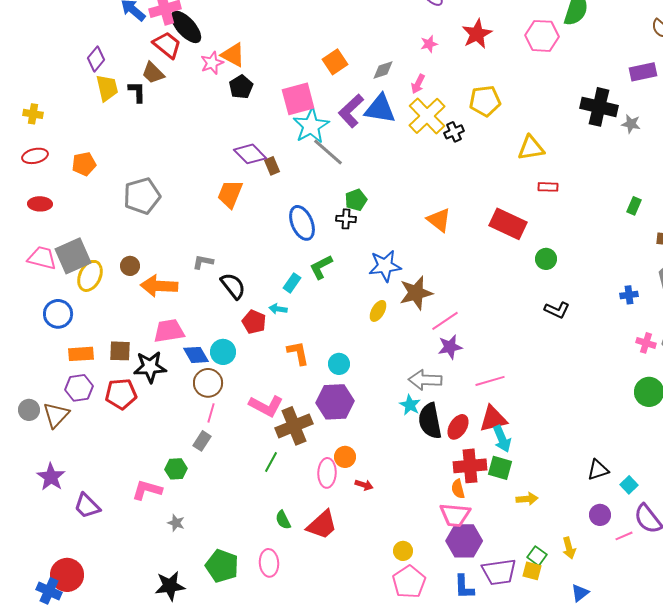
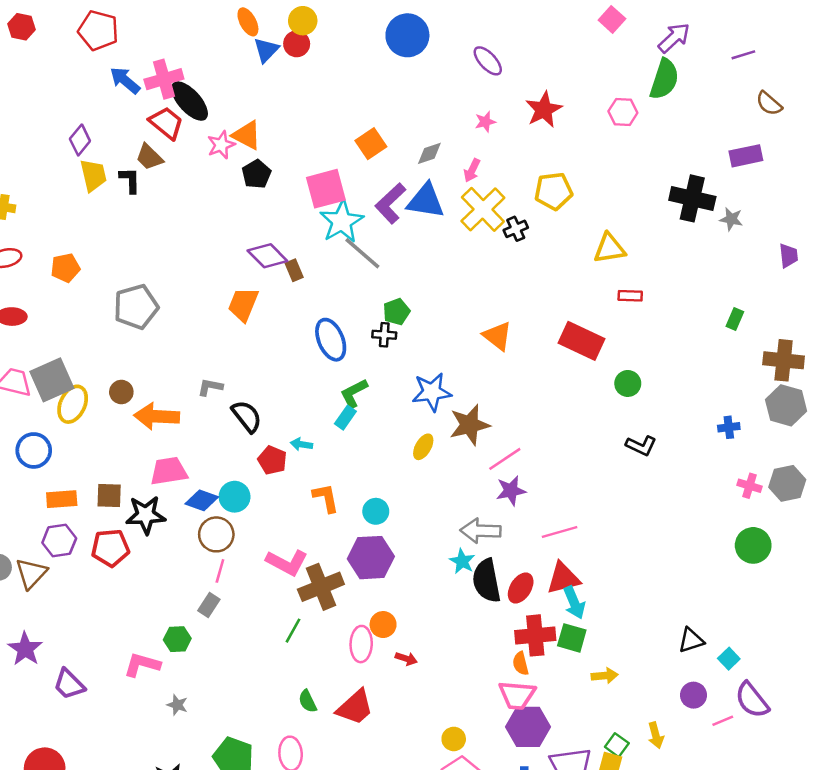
pink hexagon: (542, 36) -> (623, 112), size x0.7
cyan rectangle: (292, 283) -> (345, 418), moved
blue diamond: (196, 355) -> (202, 500), turned -40

